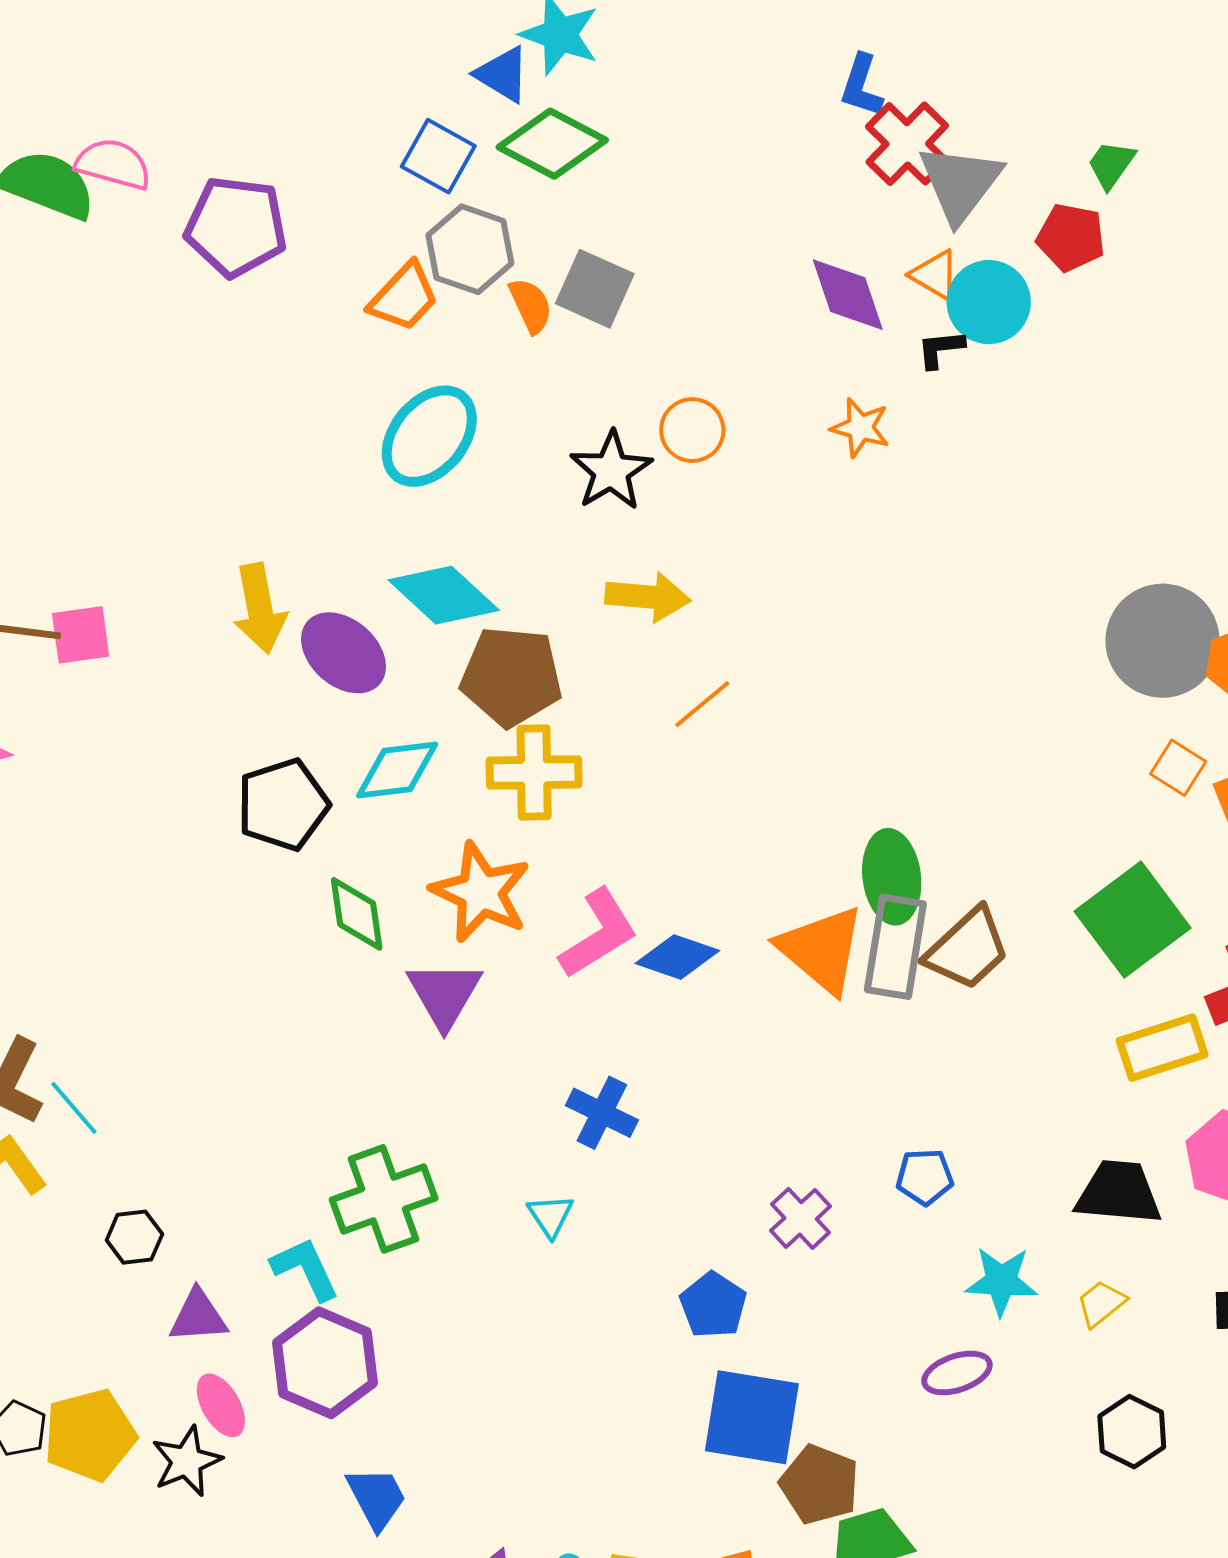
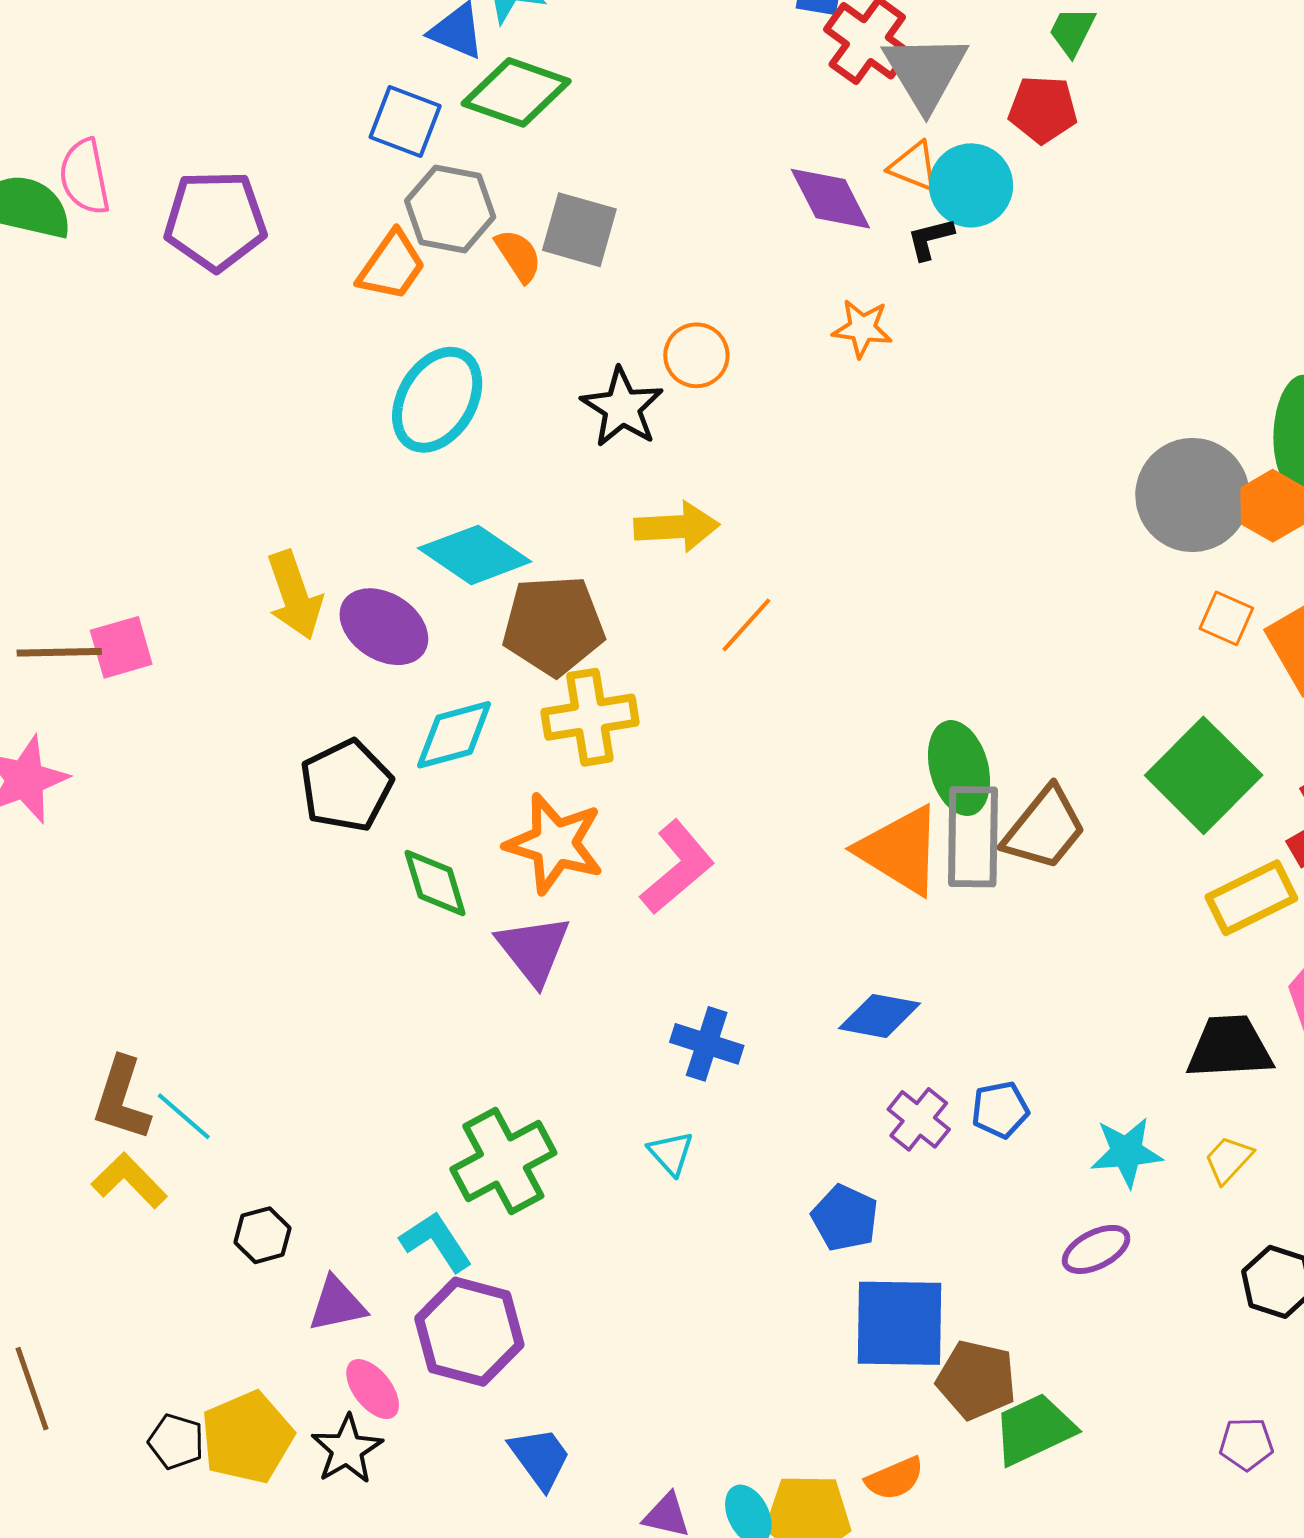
pink semicircle: (113, 164) -> (85, 177), turned -108
blue diamond: (677, 957) -> (880, 1016), moved
blue pentagon: (925, 1177) -> (1000, 1110), moved

